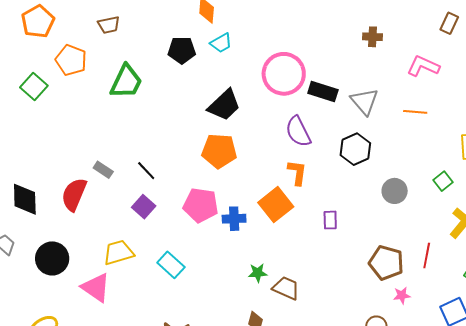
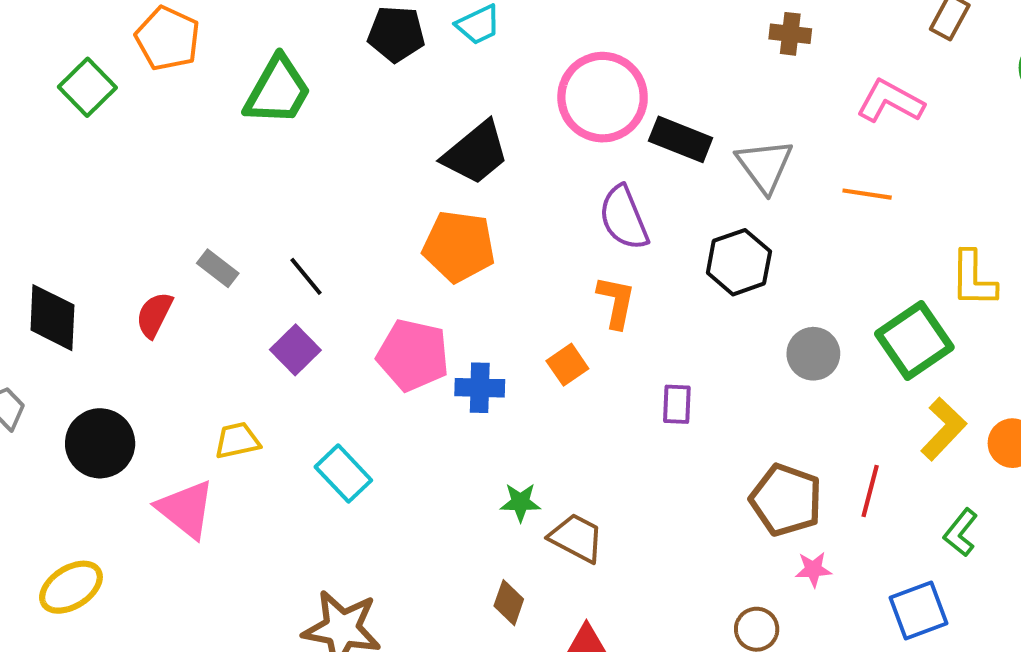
green square: (443, 181) -> (914, 341), size x1.8
red semicircle: (74, 194) -> (154, 315), size x0.7
orange square: (276, 205) -> (567, 365), size x0.6
yellow trapezoid: (118, 252) -> (237, 441), size x0.7

